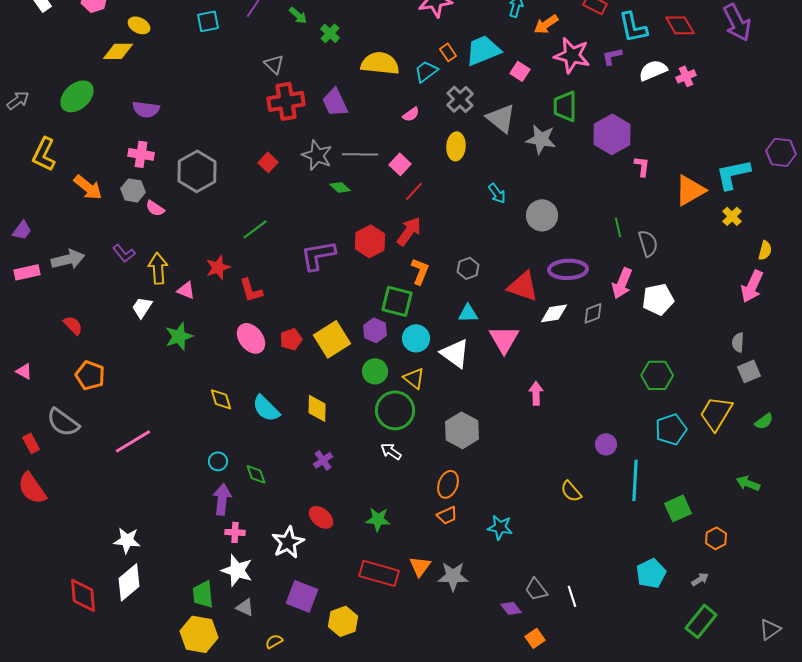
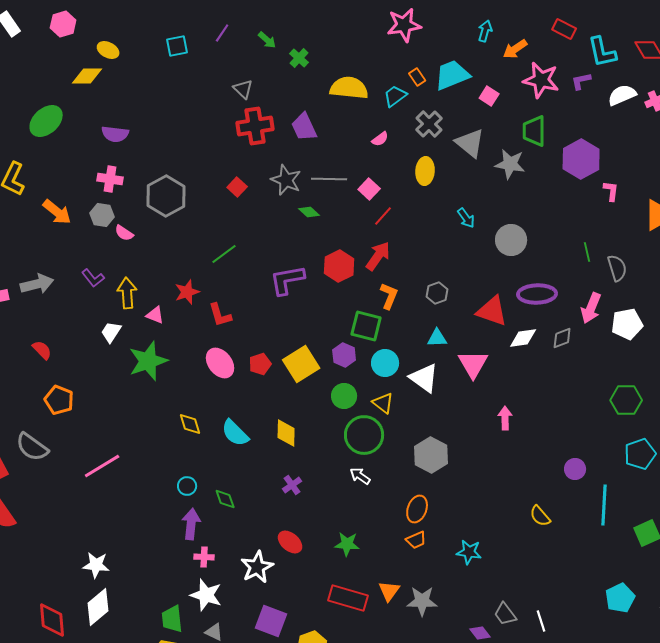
green star: (179, 336) -> (148, 361), size x1.4

